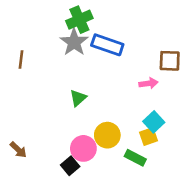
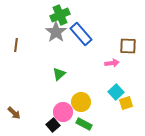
blue rectangle: (107, 45) -> (81, 34), turned 30
yellow square: (148, 136) -> (126, 103), moved
green rectangle: (135, 158) -> (84, 124), moved

